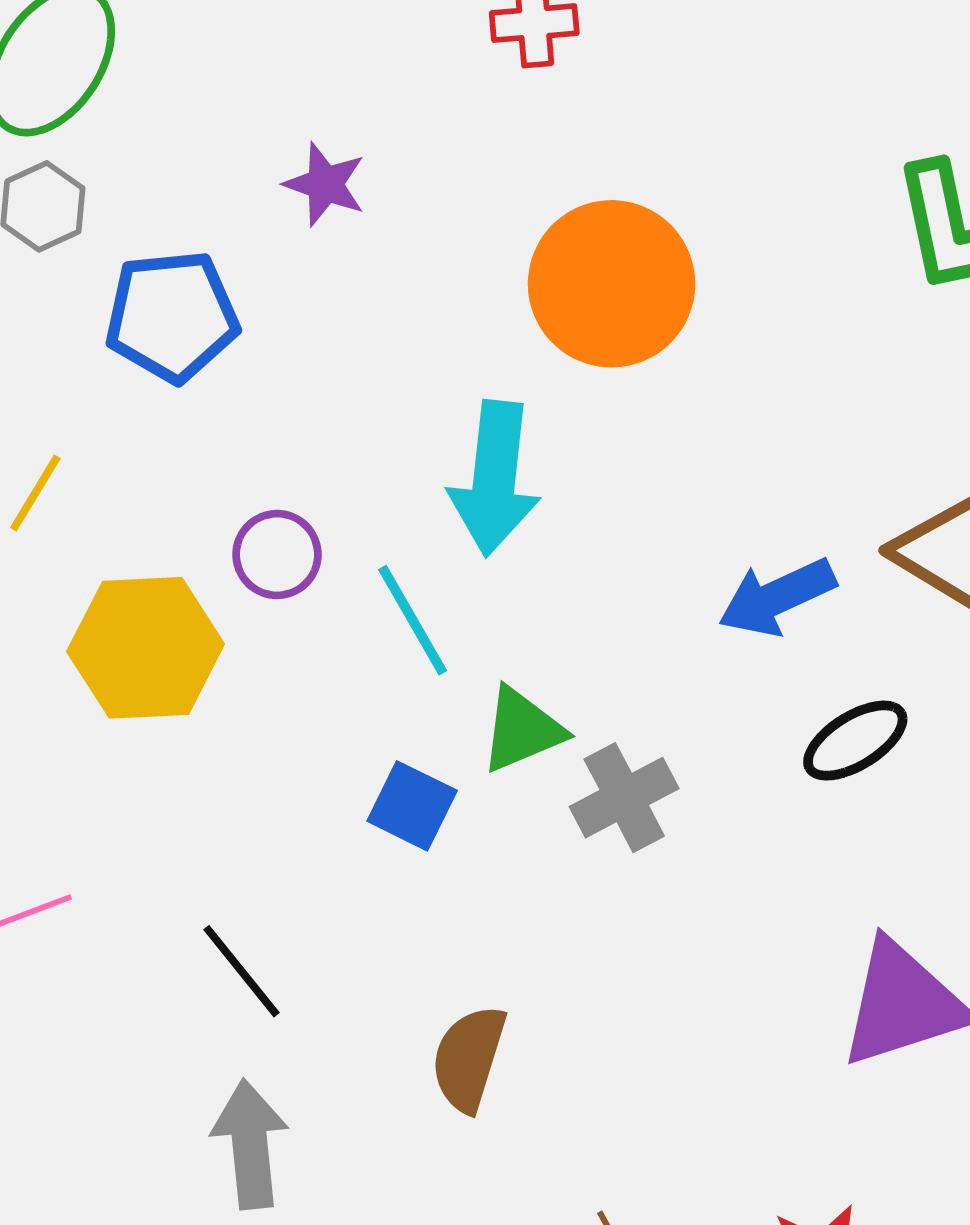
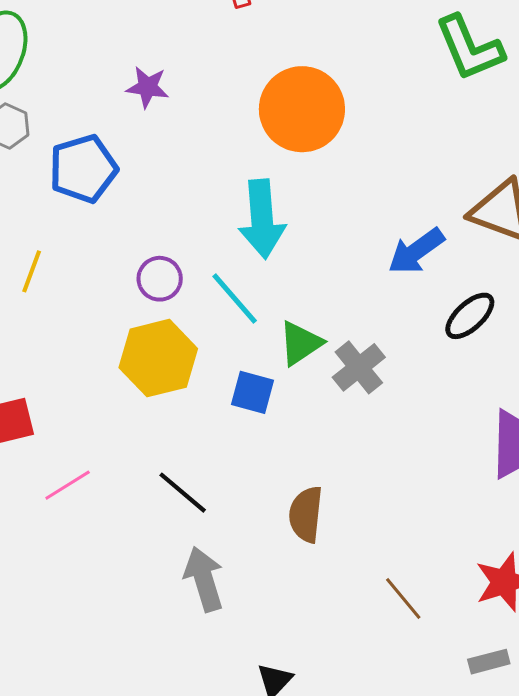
yellow hexagon: (146, 648) -> (158, 358), moved

